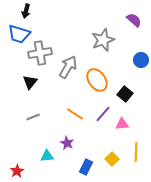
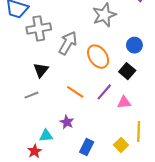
blue circle: (141, 60) -> (134, 45), moved
black triangle: (30, 82) -> (41, 70), moved
yellow square: (112, 159) -> (121, 145), moved
red star: (17, 171) -> (35, 151), moved

